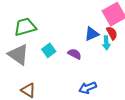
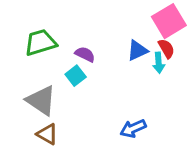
purple semicircle: (75, 54) -> (85, 54), moved
gray triangle: (18, 55) -> (41, 101), moved

